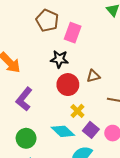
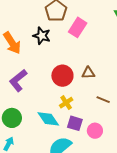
black star: (59, 59) -> (42, 36), moved
purple square: (91, 130) -> (75, 123), turned -35

